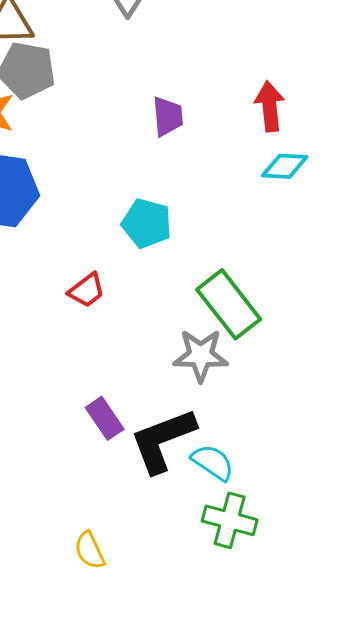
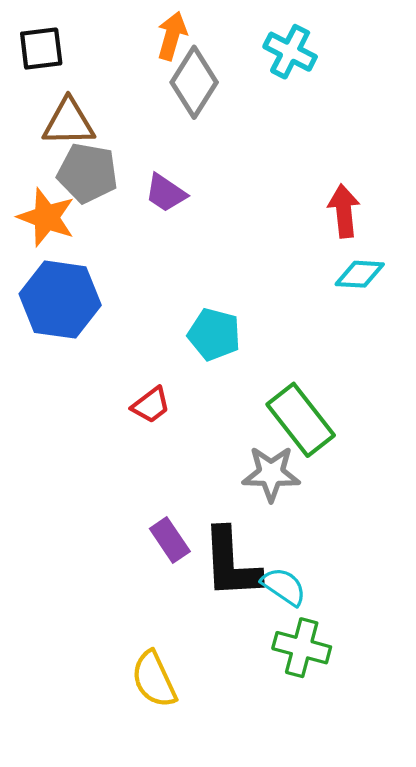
purple trapezoid: (168, 116) -> (166, 193), moved, turned 129
black L-shape: (163, 440) -> (231, 563), turned -72
yellow semicircle: (90, 550) -> (154, 679), size x1.4

